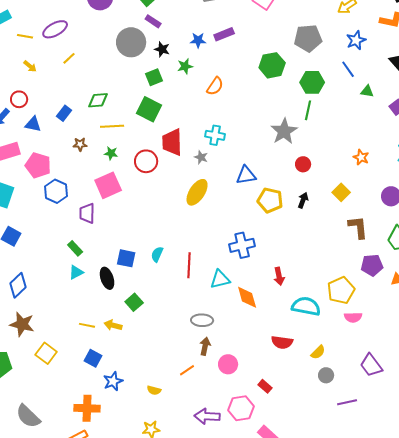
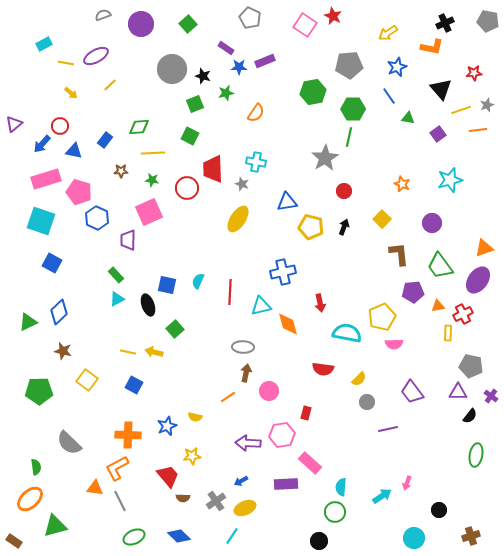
purple rectangle: (153, 21) -> (226, 48), moved
green square: (149, 109) -> (190, 136), size x0.7
brown star: (22, 324) -> (63, 351), size x0.7
blue star: (113, 381) -> (167, 426), moved
red rectangle: (265, 386) -> (306, 413), turned 64

